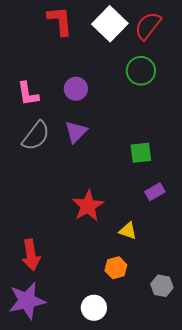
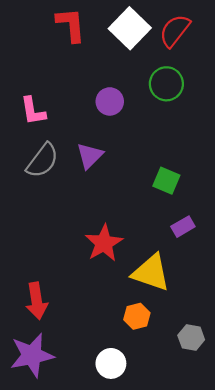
purple circle: (76, 89) -> (110, 101), moved
green square: (141, 153) -> (166, 181), turned 30
yellow triangle: (128, 231) -> (151, 273), size x1.8

